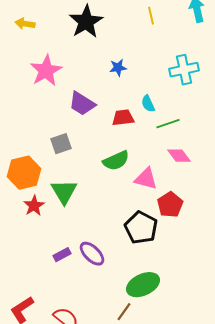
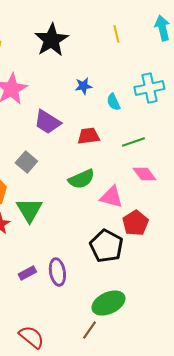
cyan semicircle: (148, 104) -> (113, 102), moved
gray square: (61, 144) -> (26, 162), turned -30
purple ellipse: (92, 254) -> (57, 272), turned 36

